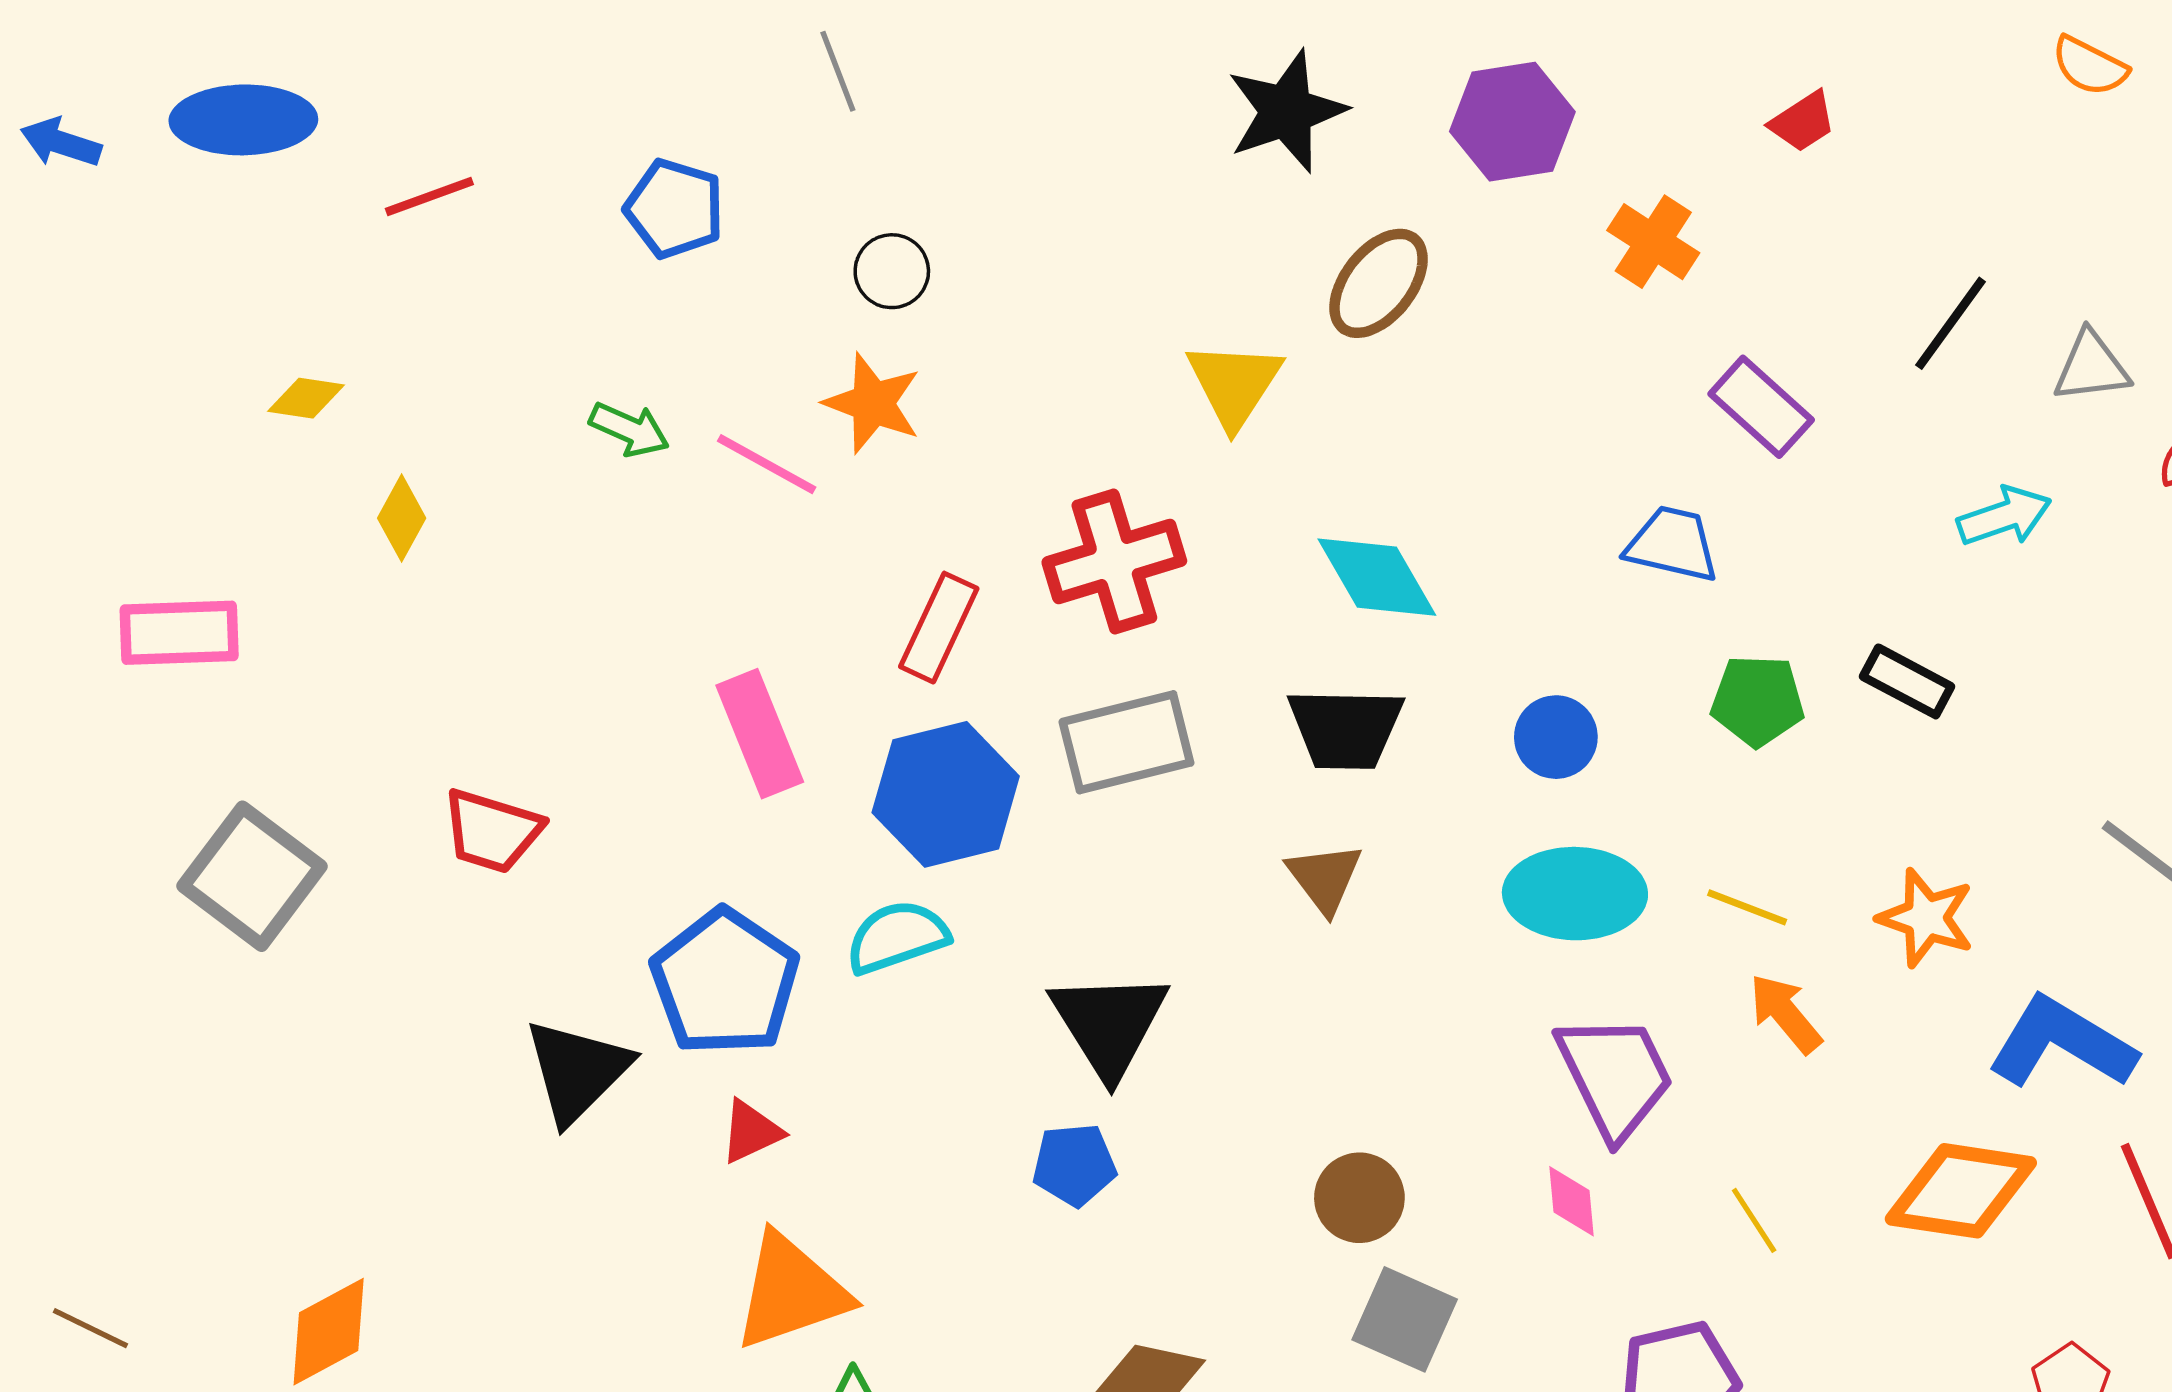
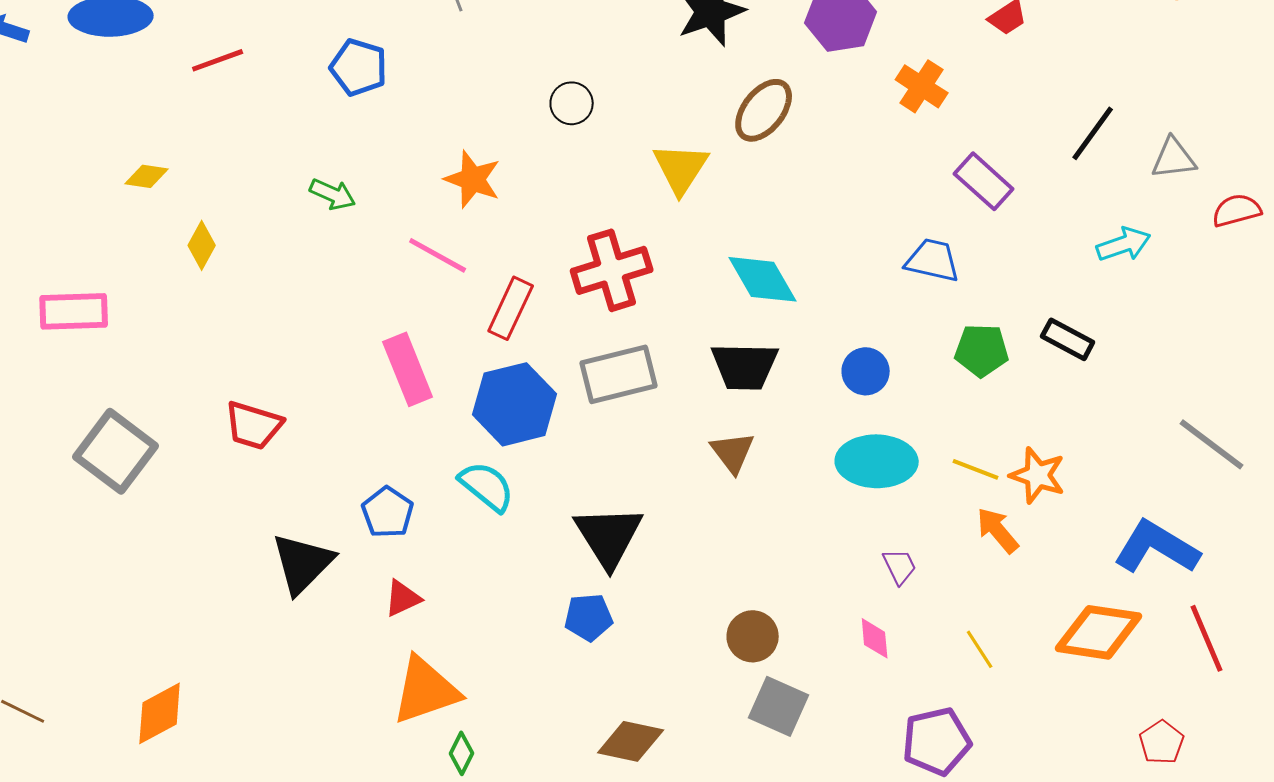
black circle: (892, 271) -> (572, 103), moved
pink line: (767, 464) -> (438, 255), moved
orange star: (1926, 918) -> (1038, 475), moved
cyan semicircle: (897, 937) -> (487, 486), turned 58
blue pentagon: (725, 982) -> (388, 512), size x0.6
purple trapezoid: (1615, 1076) -> (900, 566), size x0.5

